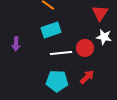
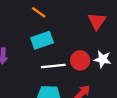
white star: (104, 37) -> (102, 59), moved

